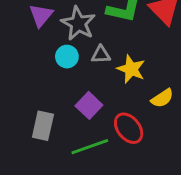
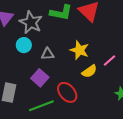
gray triangle: (101, 55) -> (48, 54), moved
yellow star: (131, 69) -> (79, 50), moved

